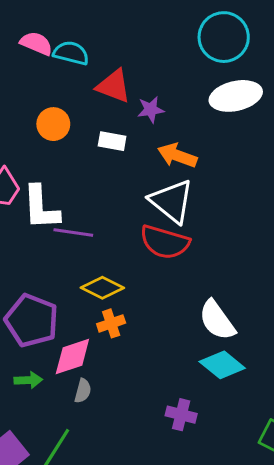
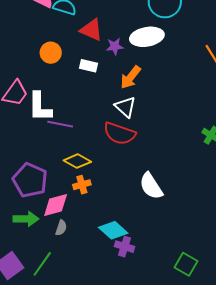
white ellipse: (236, 96) -> (147, 37), moved
orange arrow: (177, 156) -> (131, 77), turned -75
white triangle: (172, 201) -> (125, 107), size x0.7
cyan diamond: (222, 365) -> (113, 230), moved
green arrow: (28, 380) -> (26, 219), size x1.4

